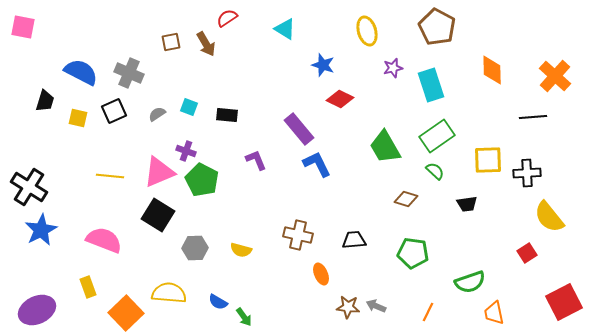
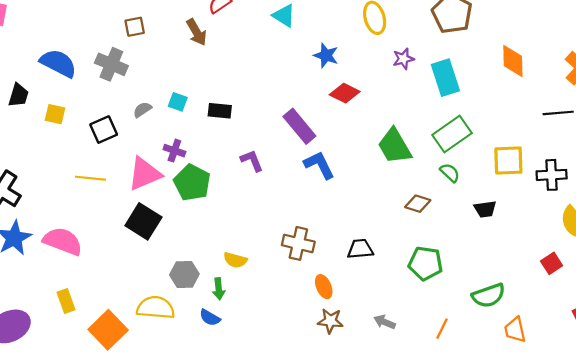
brown square: (171, 42) -> (135, 27), moved
black square: (114, 111) -> (104, 130), moved
pink semicircle: (104, 240) -> (63, 241), moved
gray hexagon: (195, 248) -> (184, 274), moved
brown star: (348, 307) -> (330, 321), moved
green arrow: (244, 317) -> (219, 289), moved, turned 30

